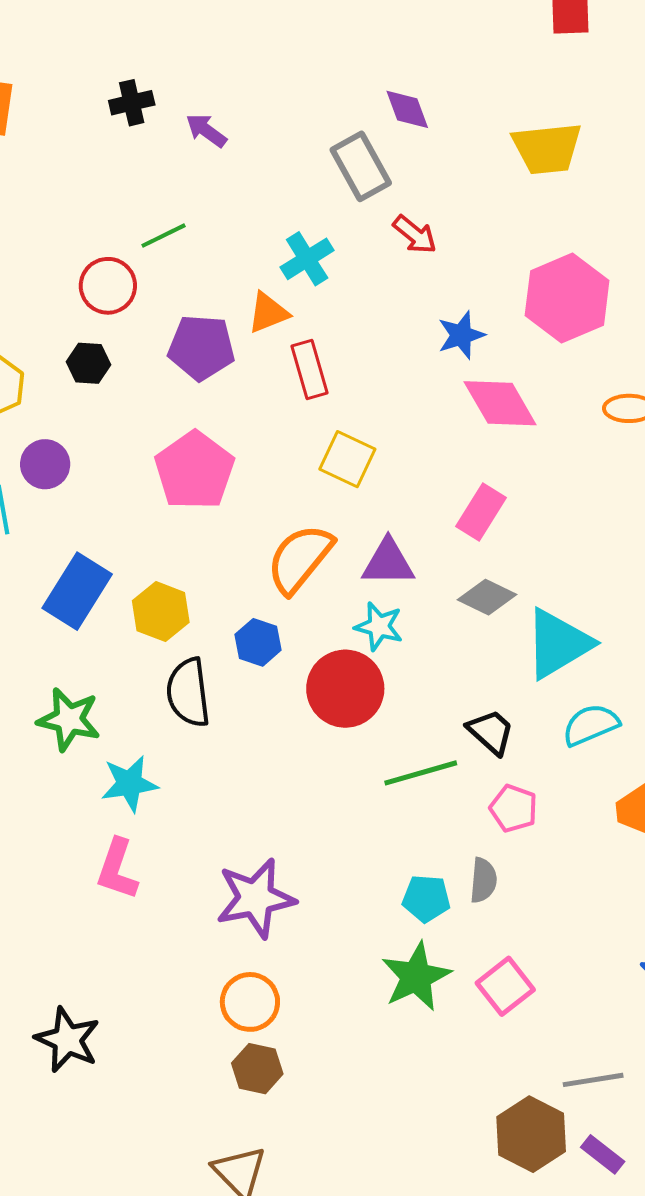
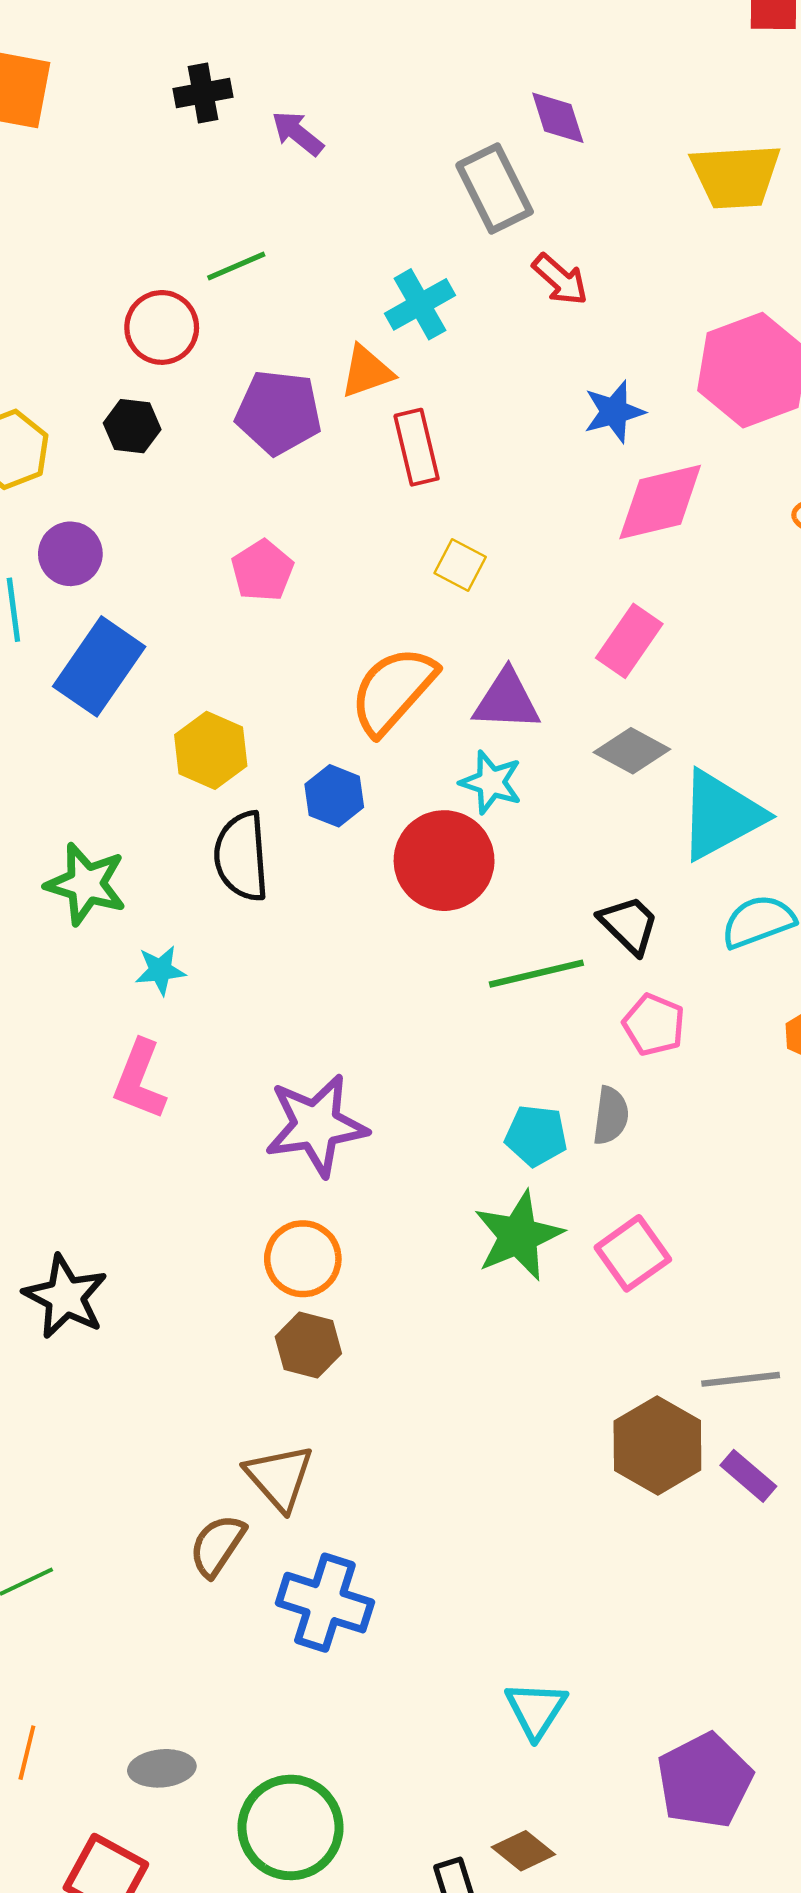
pink diamond: (500, 403) -> (660, 502), turned -76
yellow square: (347, 459) -> (460, 565), size x0.7
pink pentagon: (194, 471) -> (262, 571), size x0.6
blue rectangle: (77, 591) -> (99, 666), moved
cyan star: (129, 784) -> (160, 970), size x0.7

